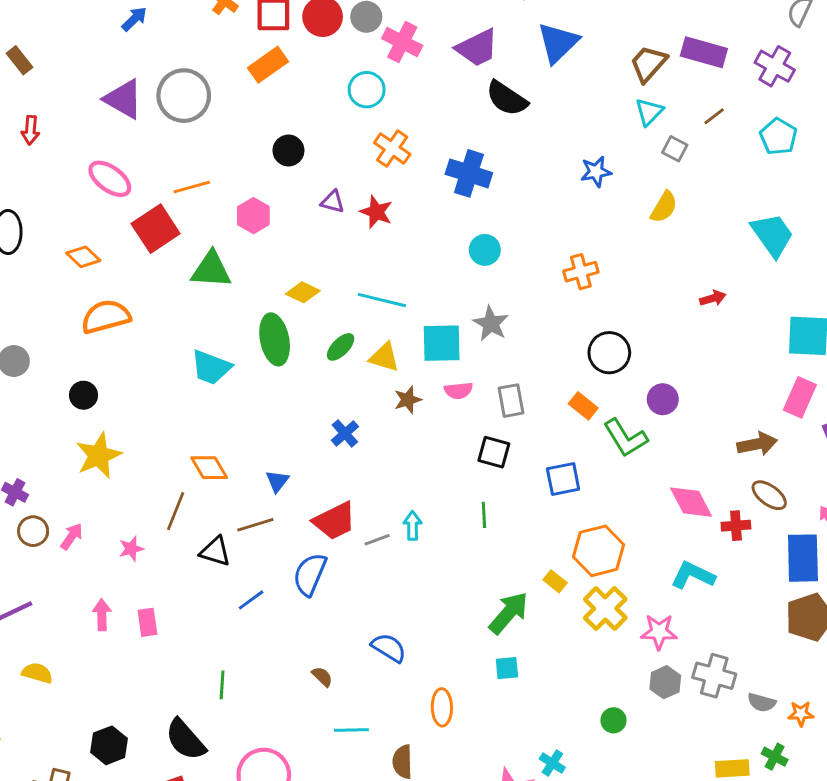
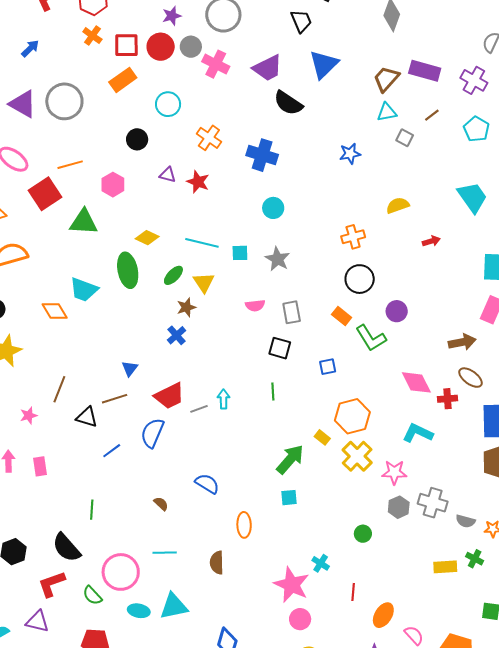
cyan circle: (367, 90) -> (168, 104), moved
cyan triangle: (649, 112) -> (387, 112), turned 35
yellow semicircle: (664, 207) -> (398, 205), moved, turned -140
orange cross: (581, 272) -> (353, 237), moved
cyan square: (442, 343) -> (240, 253), moved, size x0.6
yellow triangle: (384, 357) -> (204, 282), turned 40
brown star: (408, 400) -> (186, 307), moved
orange diamond: (209, 468) -> (55, 311), moved
blue square: (563, 479) -> (328, 367), size x0.7
cyan line: (351, 730) -> (165, 553), moved

